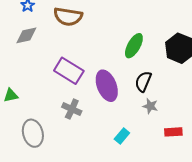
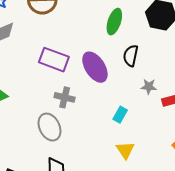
gray star: (150, 106) -> (149, 87), moved
gray ellipse: (33, 133) -> (49, 127), moved

